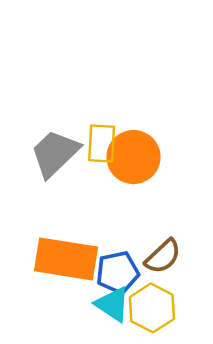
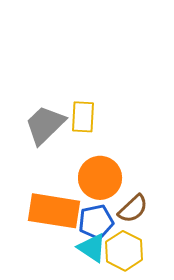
orange circle: (133, 157) -> (100, 178), moved

